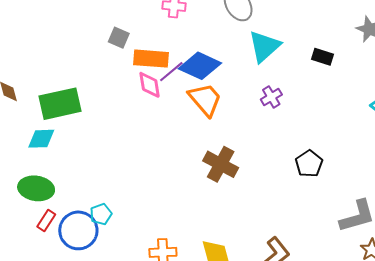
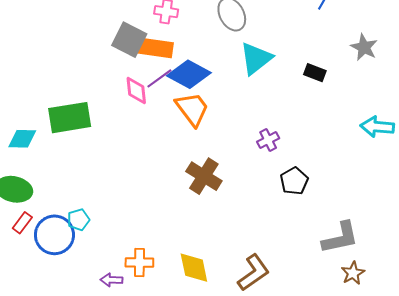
gray square: (119, 38) -> (129, 40), moved, size x1.6
orange rectangle: (151, 59) -> (155, 48), moved
purple cross: (271, 97) -> (268, 140), moved
green rectangle: (60, 104) -> (70, 118), moved

